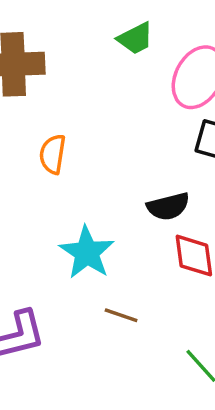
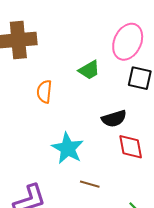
green trapezoid: (135, 38) -> (89, 70), moved

